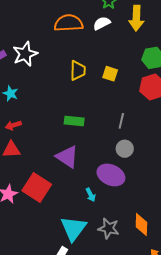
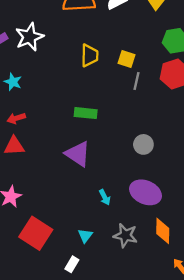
gray line: (121, 121) -> (137, 81), moved
purple ellipse: (111, 175) -> (145, 192), moved
red square: (37, 188) -> (36, 233), moved
cyan triangle: (73, 228) -> (85, 236), size x0.5

